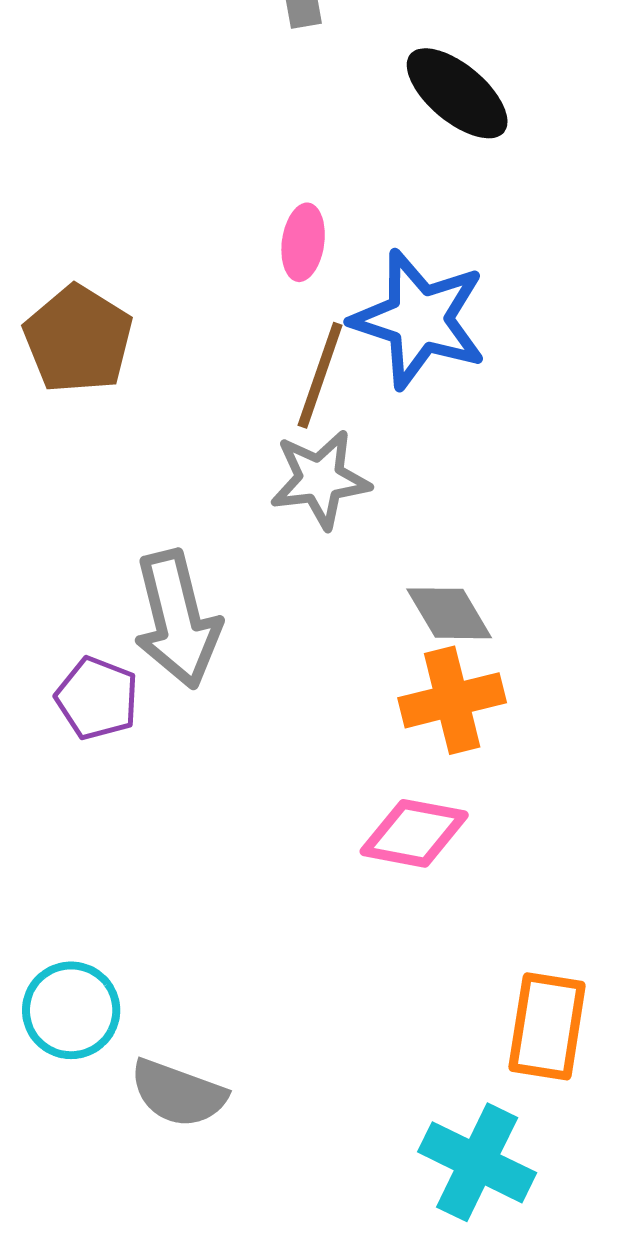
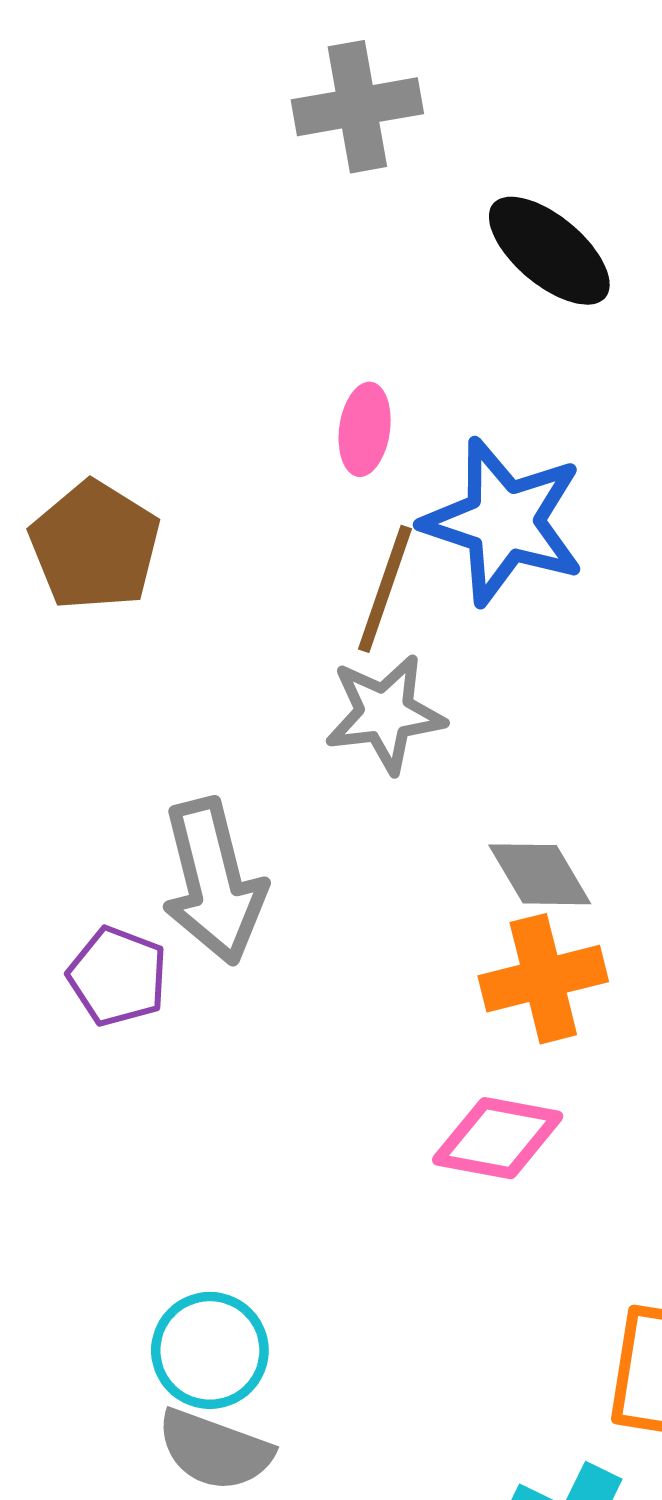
cyan circle: (71, 1010) -> (210, 1350), moved

